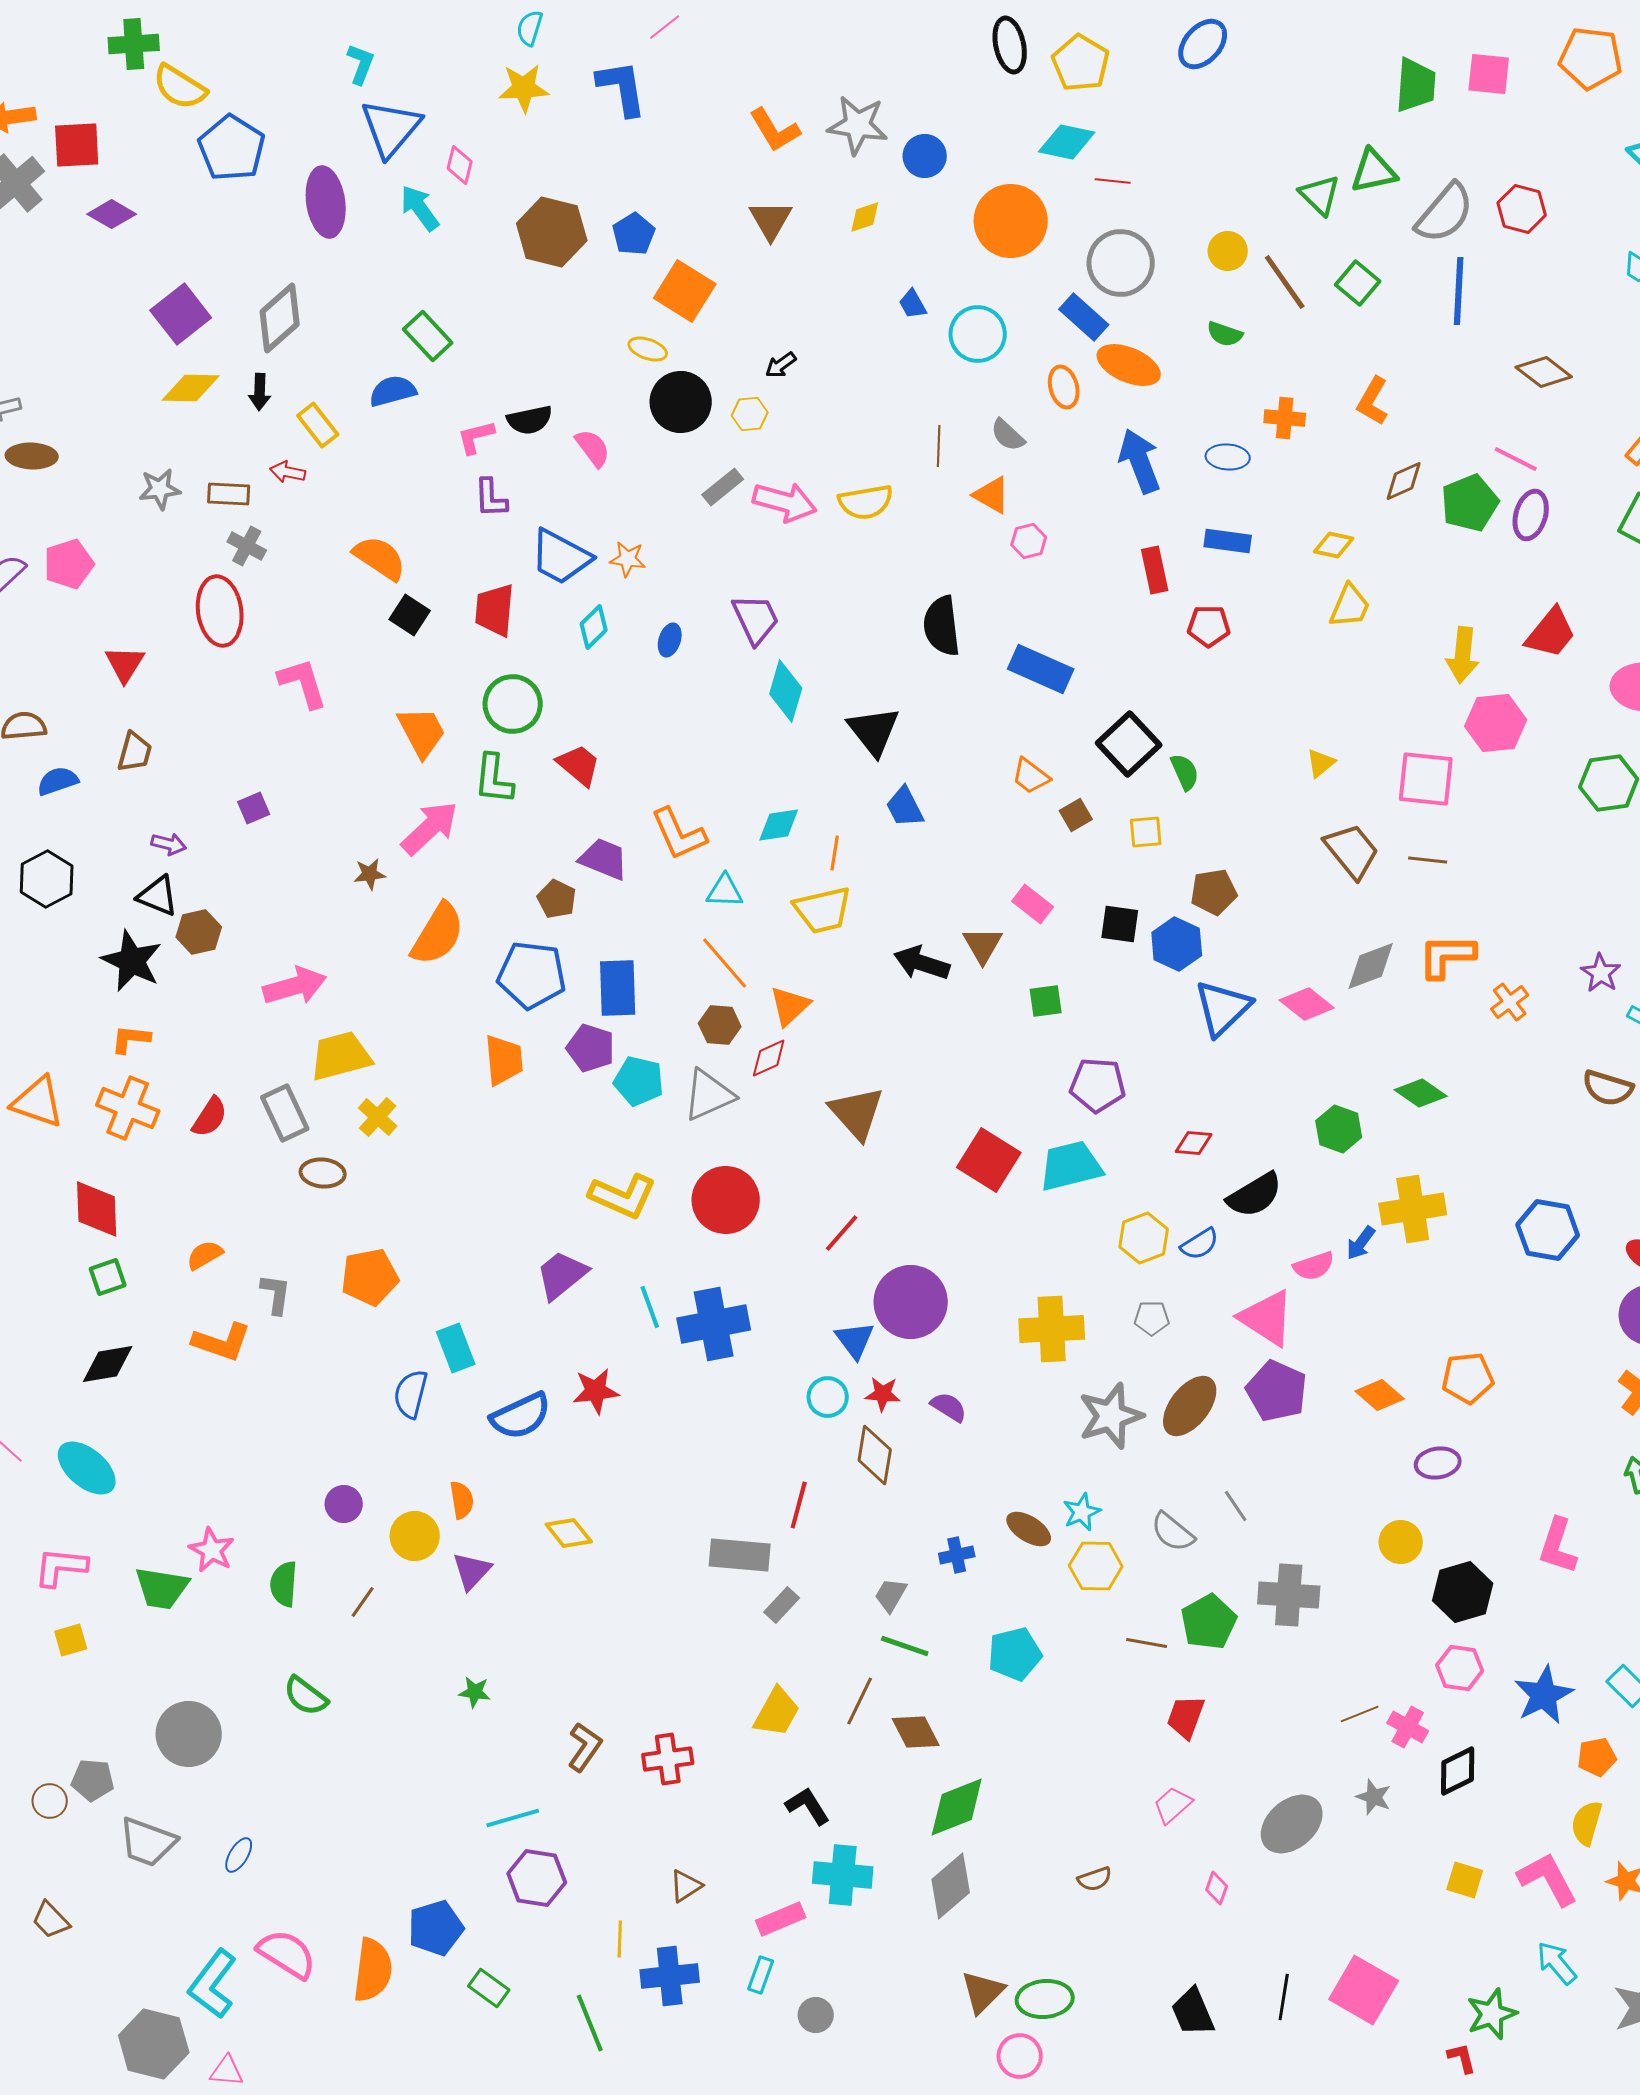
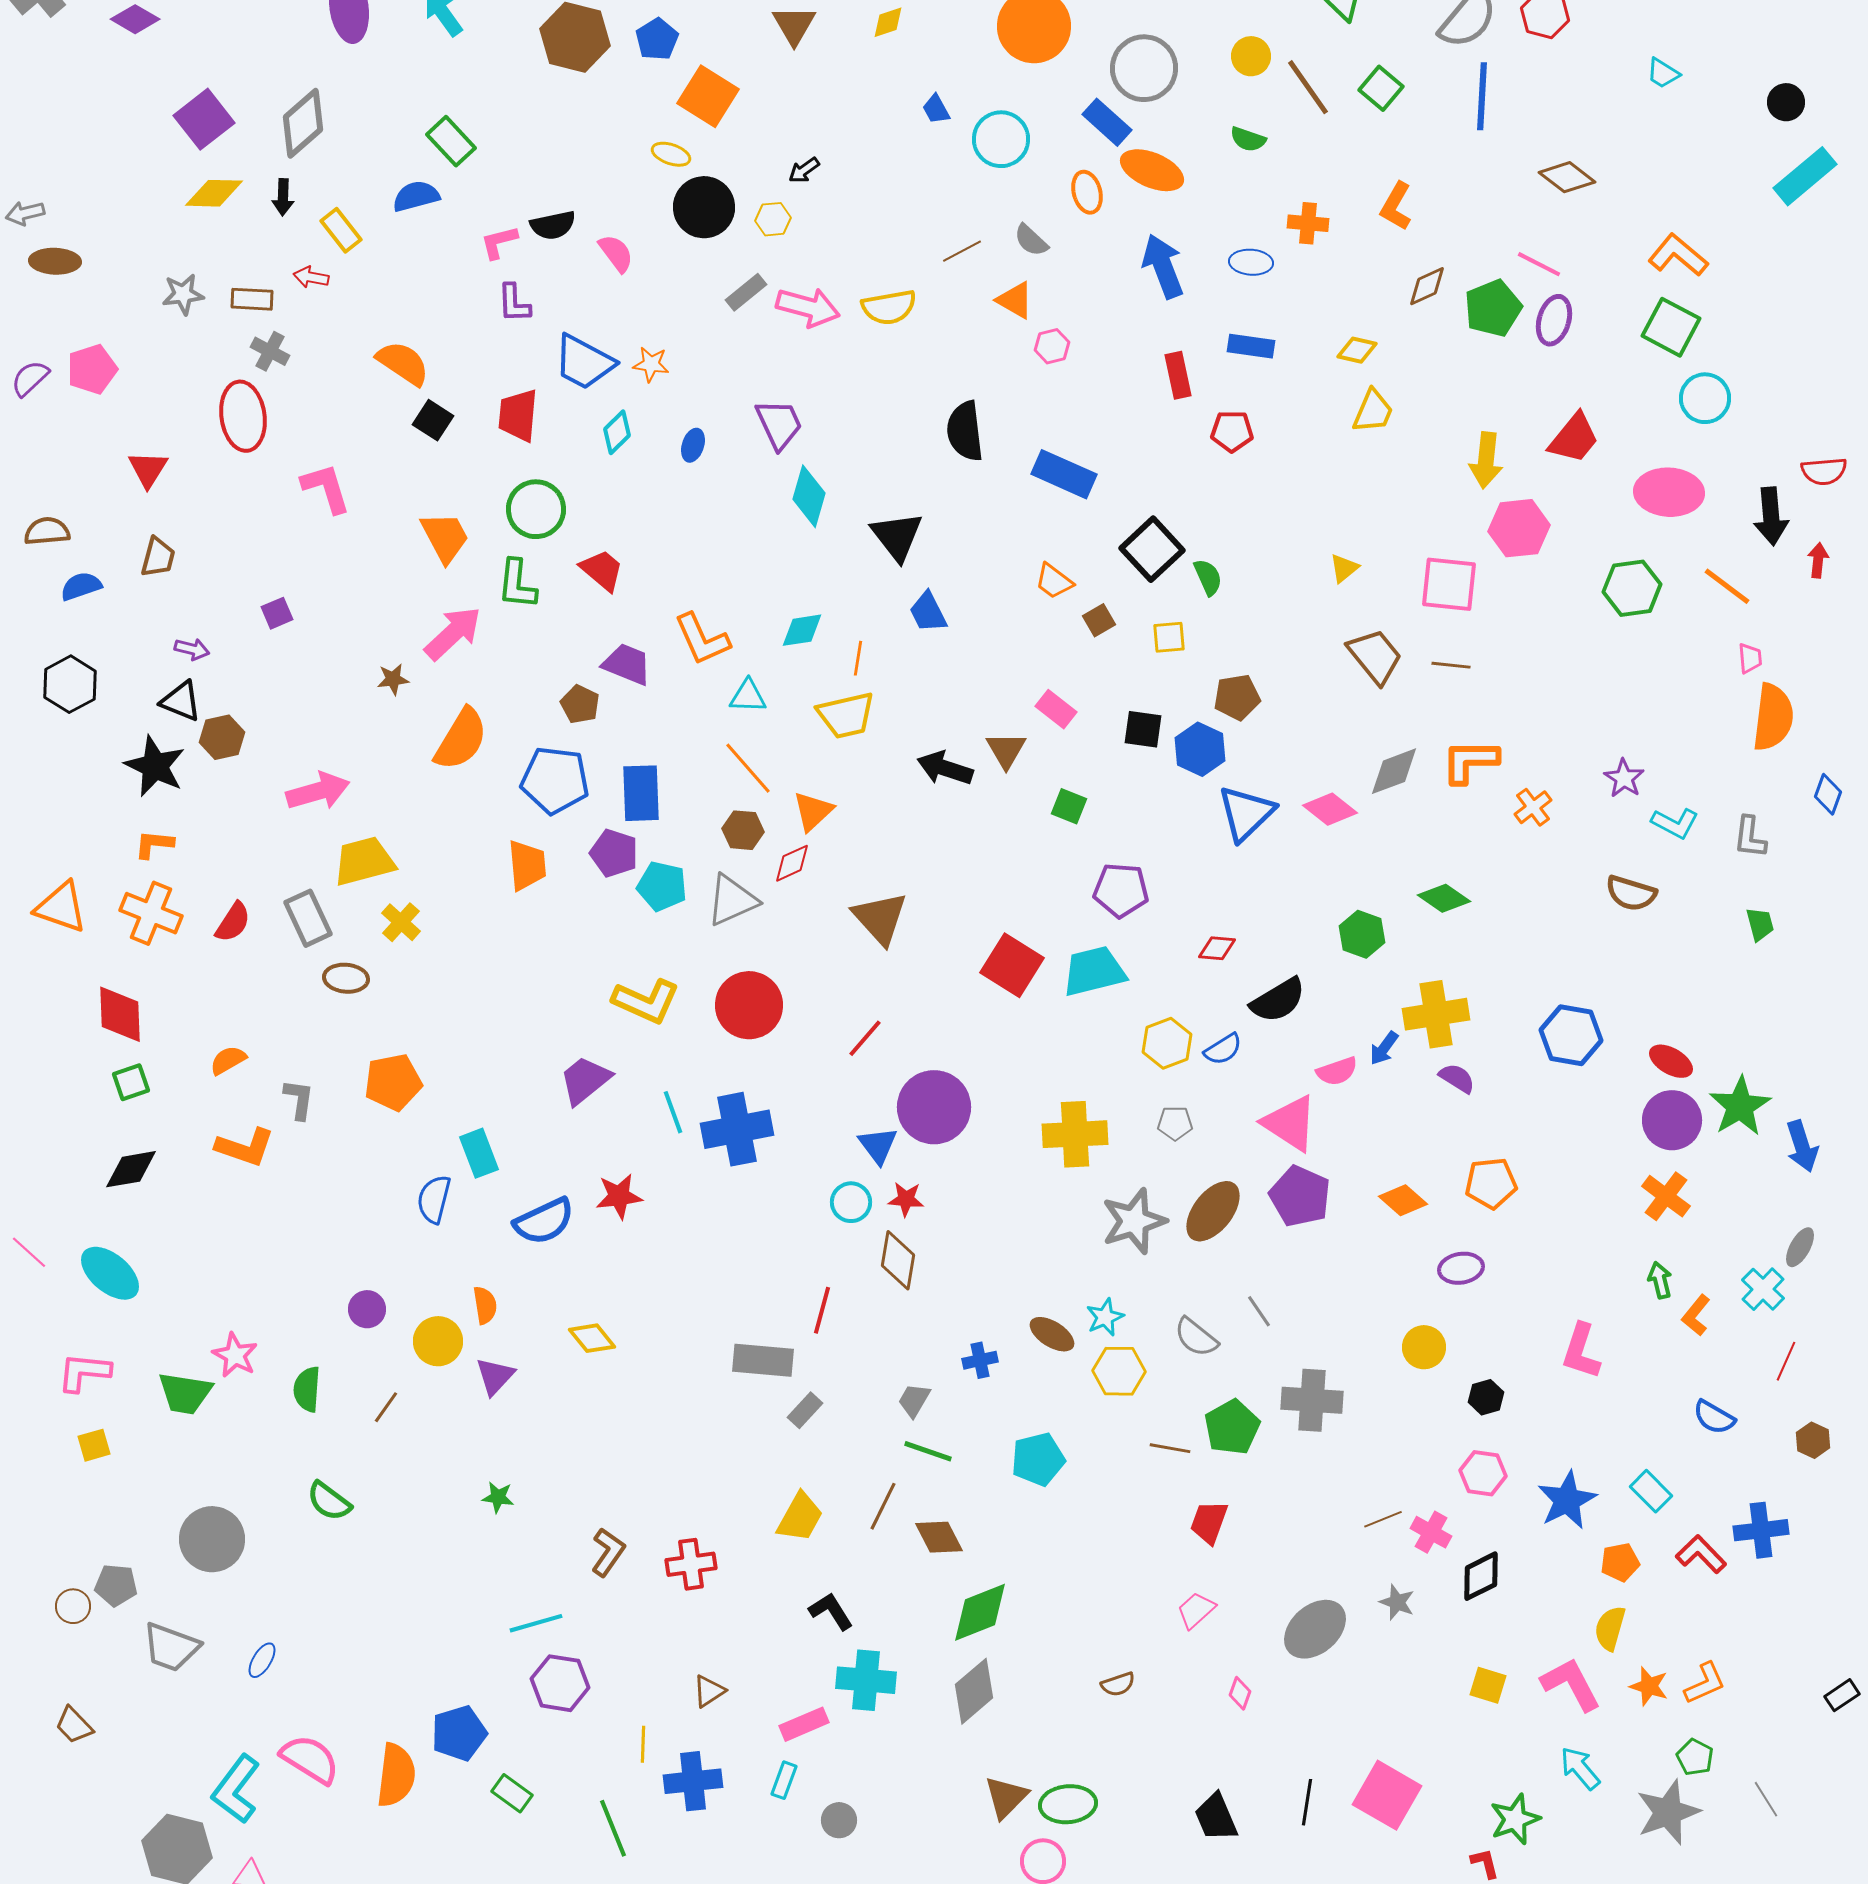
brown line: (939, 446) -> (962, 251), turned 60
green square: (1046, 1001) -> (1069, 806), turned 30
purple semicircle: (949, 1407) -> (1457, 1078), moved
black hexagon: (1463, 1592) -> (1486, 1397), size x0.6

